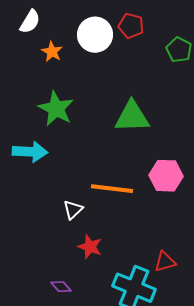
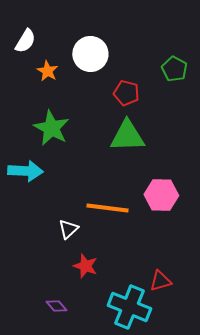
red pentagon: (131, 26) -> (126, 93), moved

